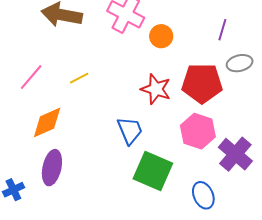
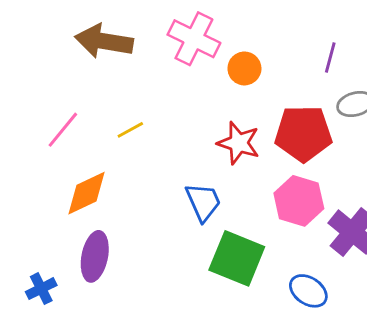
blue ellipse: (203, 195) -> (308, 291), turned -32

